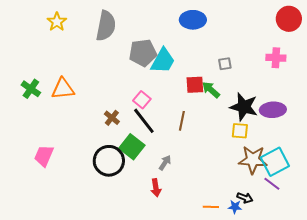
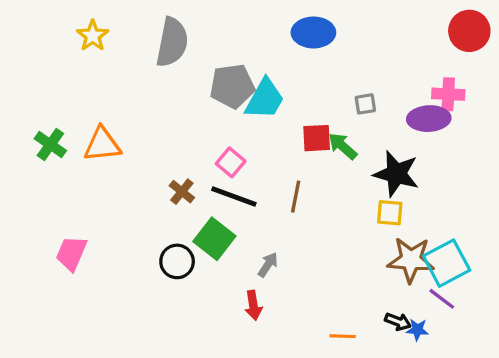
purple ellipse: (273, 110) -> (429, 119), moved
black line: (144, 121) -> (234, 197), turned -32
black circle: (109, 161) -> (177, 261), size x0.7
blue star: (235, 207) -> (417, 330), moved

